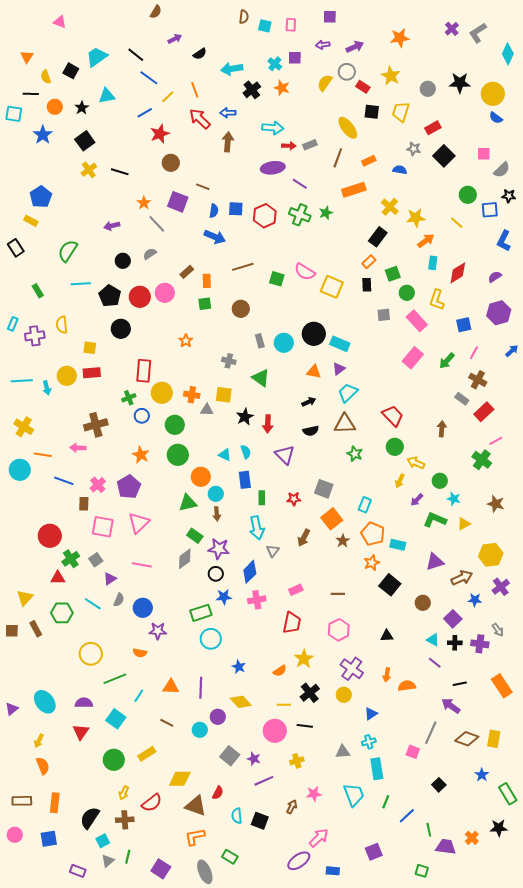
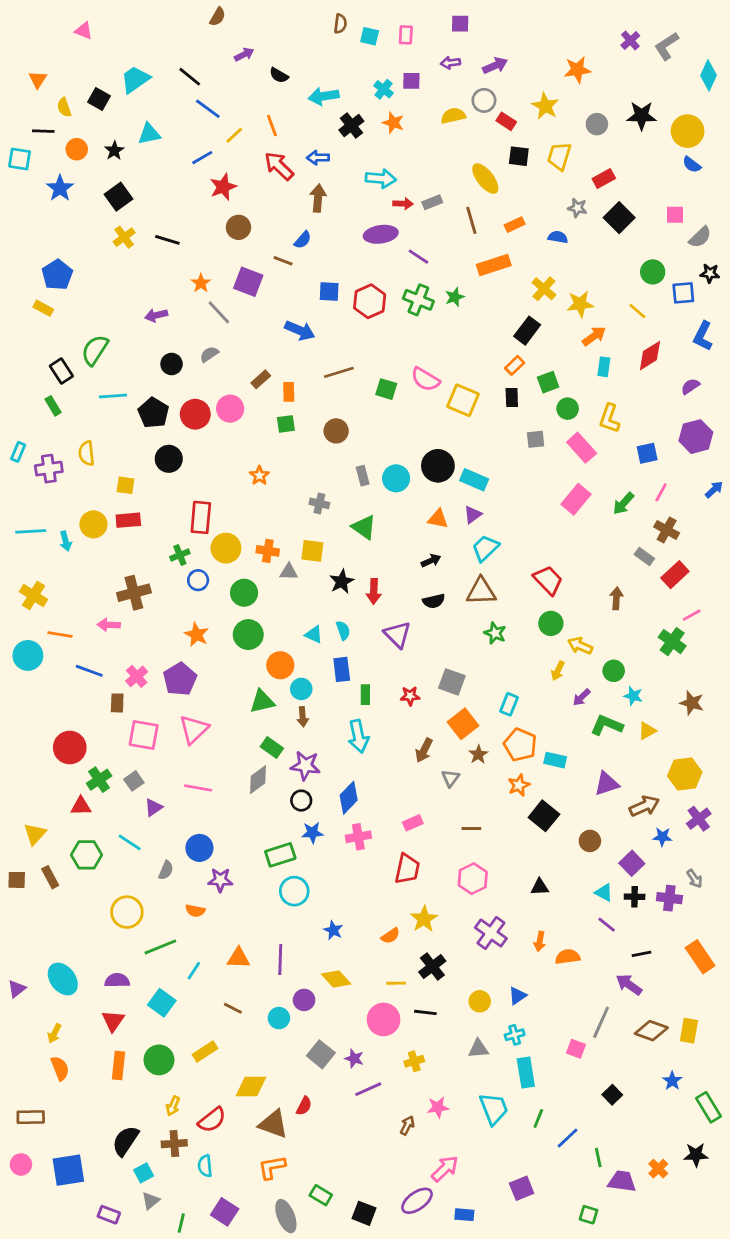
orange star: (400, 38) -> (577, 70), moved
black semicircle: (200, 54) -> (279, 75), turned 64
yellow semicircle: (325, 83) -> (453, 116), turned 42
brown line: (338, 158) -> (471, 220), turned -36
blue semicircle: (214, 211) -> (303, 240), moved, turned 32
black rectangle: (16, 248) -> (61, 371), moved
red diamond: (458, 273) -> (650, 356), moved
gray triangle: (273, 551) -> (450, 778), moved
gray semicircle: (119, 600) -> (166, 870), moved
yellow circle: (344, 695) -> (480, 1001), moved
orange rectangle: (55, 803) -> (119, 1065), moved
cyan semicircle: (237, 816) -> (205, 1166), moved
black square: (260, 821) -> (364, 1213), moved
blue square: (49, 839) -> (68, 1170), size x1.4
green line: (128, 857) -> (181, 1223), moved

